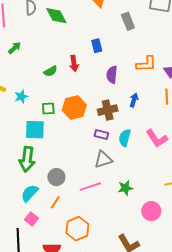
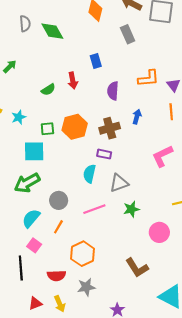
cyan semicircle: (125, 138) -> (89, 174), moved
pink L-shape: (157, 138) -> (162, 156), turned 100
green arrow: (27, 159) -> (27, 183), turned 55
gray triangle: (103, 159) -> (119, 183), moved

